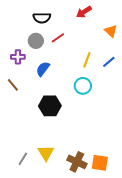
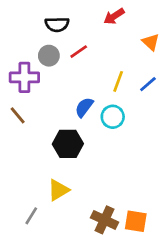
purple cross: (18, 57) -> (24, 77), size x1.5
blue semicircle: (43, 69) -> (84, 107), moved
yellow triangle: (46, 153) -> (58, 190), moved, turned 30

